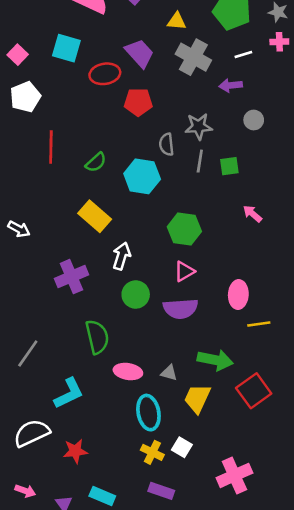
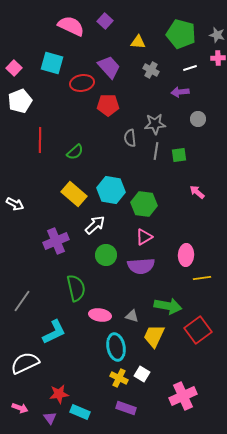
gray cross: (193, 57) -> (151, 70), size x0.6
cyan hexagon: (142, 176) -> (111, 190), moved
white arrow: (122, 256) -> (95, 225), turned 30
red star: (75, 451) -> (59, 394), moved

